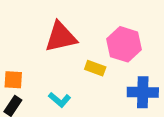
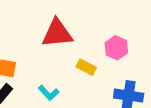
pink hexagon: (124, 44) -> (116, 48), size x0.7

